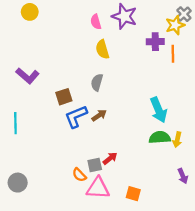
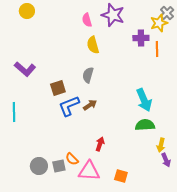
yellow arrow: (177, 140) -> (161, 145), moved
red arrow: (110, 158) -> (100, 144), turned -32
gray square: (95, 165) -> (59, 166), moved
gray circle: (18, 183) -> (39, 166), moved

